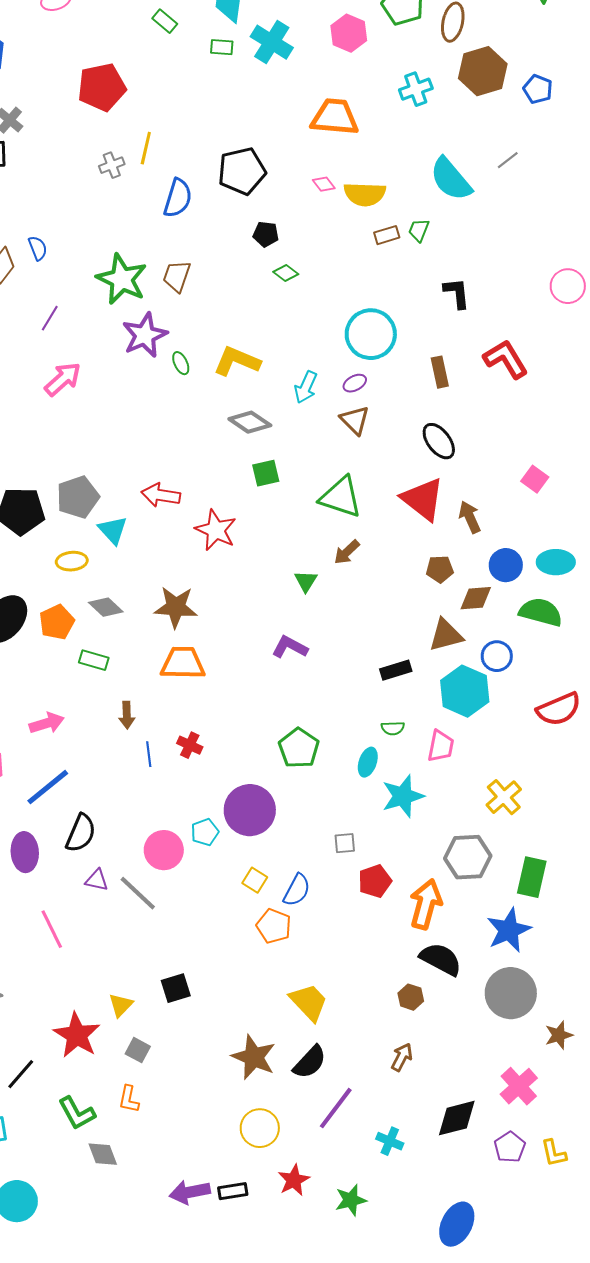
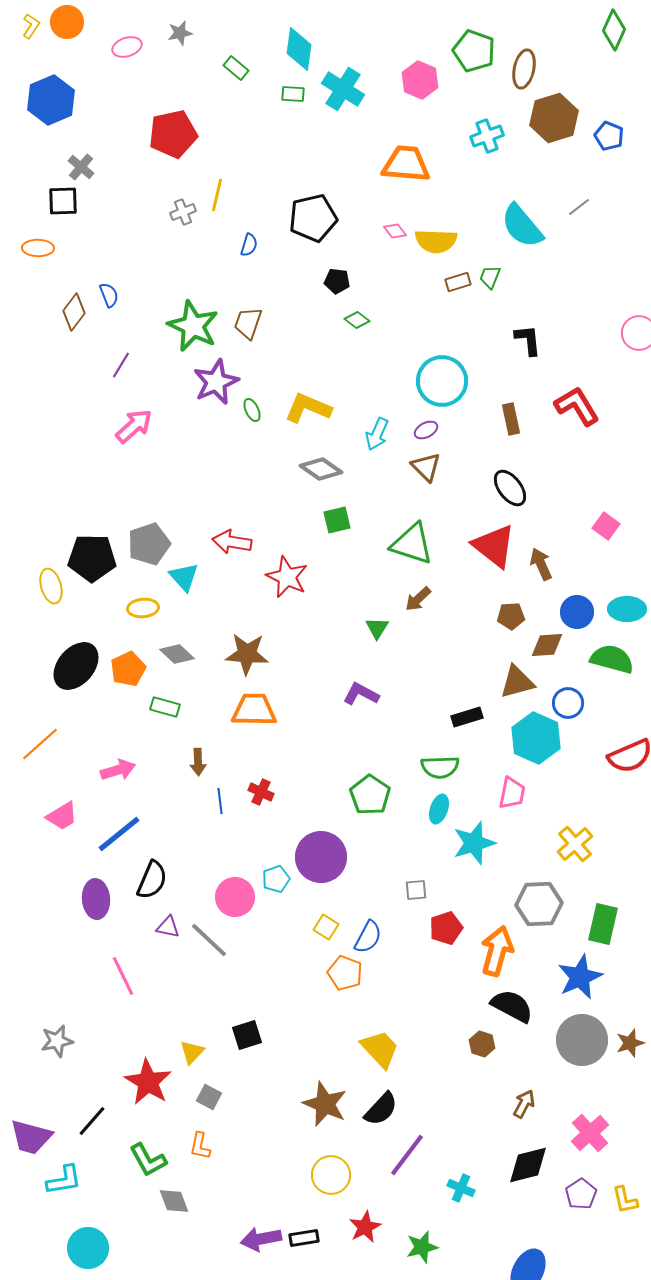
blue semicircle: (178, 198) -> (249, 245), size x0.6
green semicircle: (393, 728) -> (440, 767), moved, size x1.6
brown star: (559, 1035) -> (630, 1043), moved
brown arrow: (402, 1057) -> (524, 1104), moved

